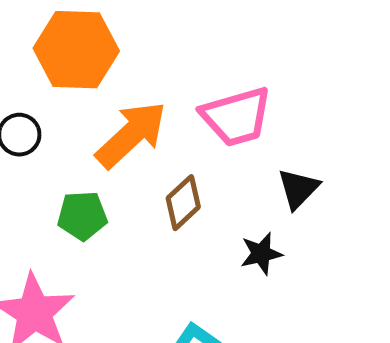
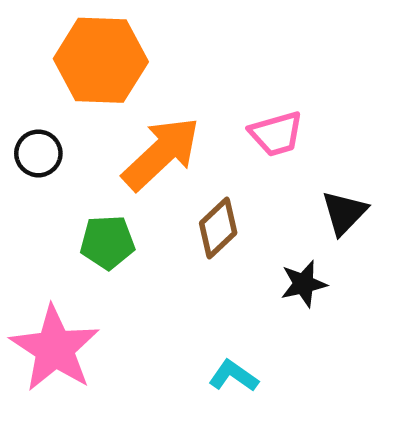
pink trapezoid: (236, 117) -> (276, 134), size x0.7

